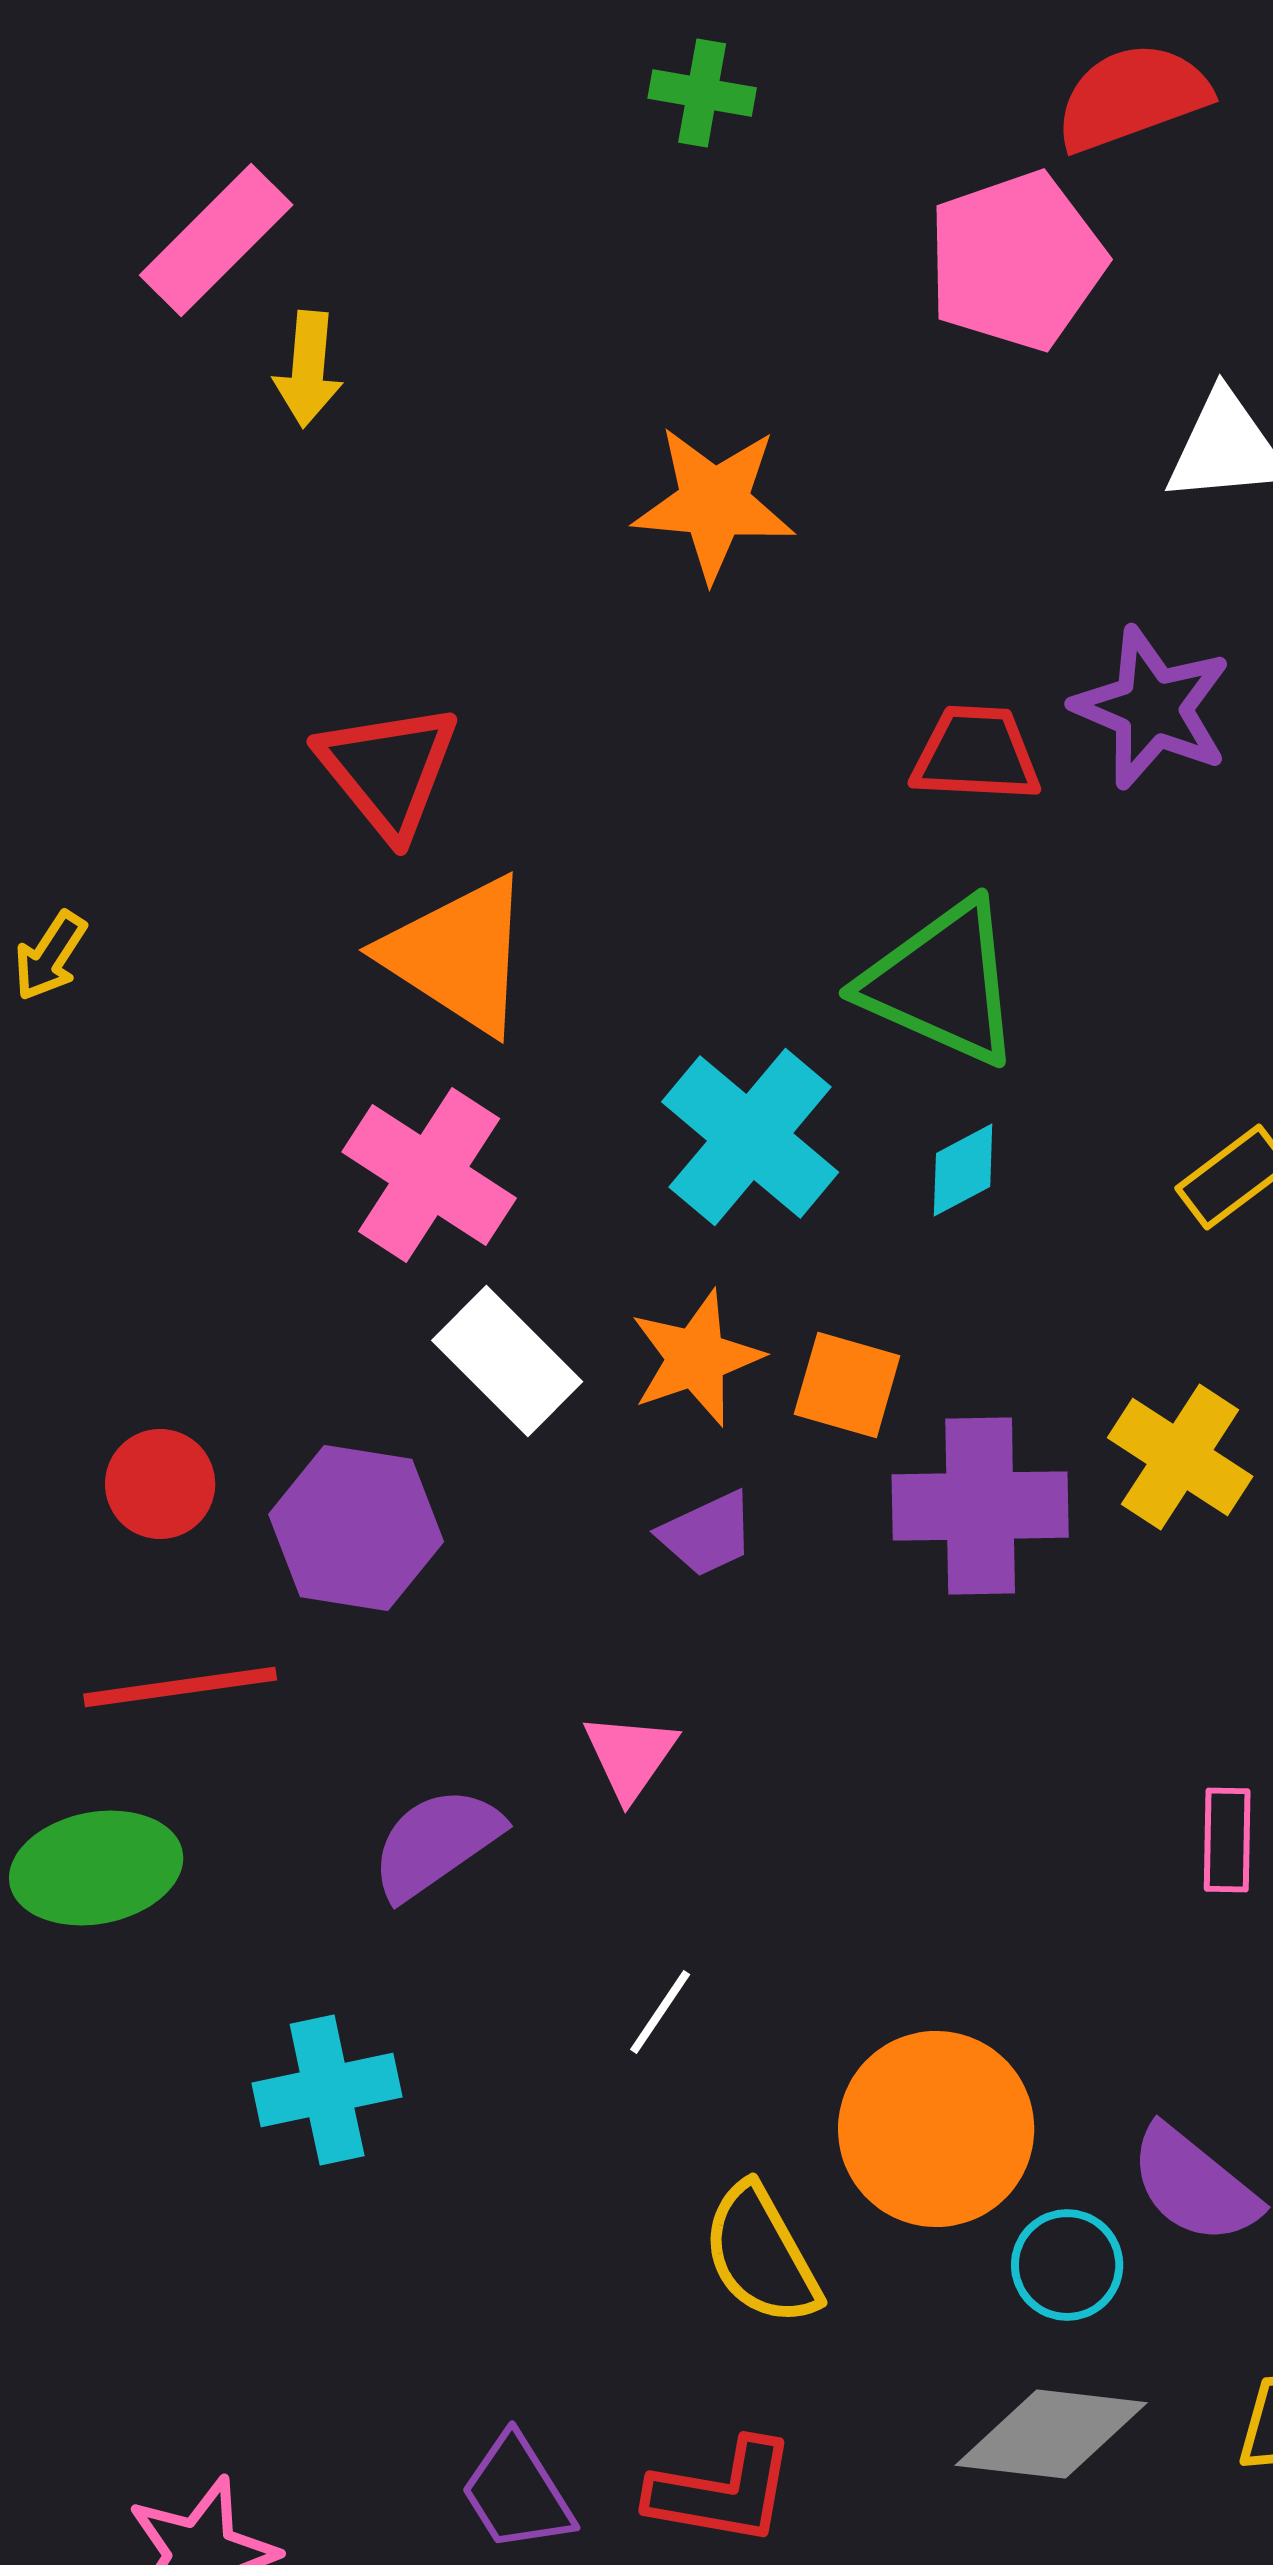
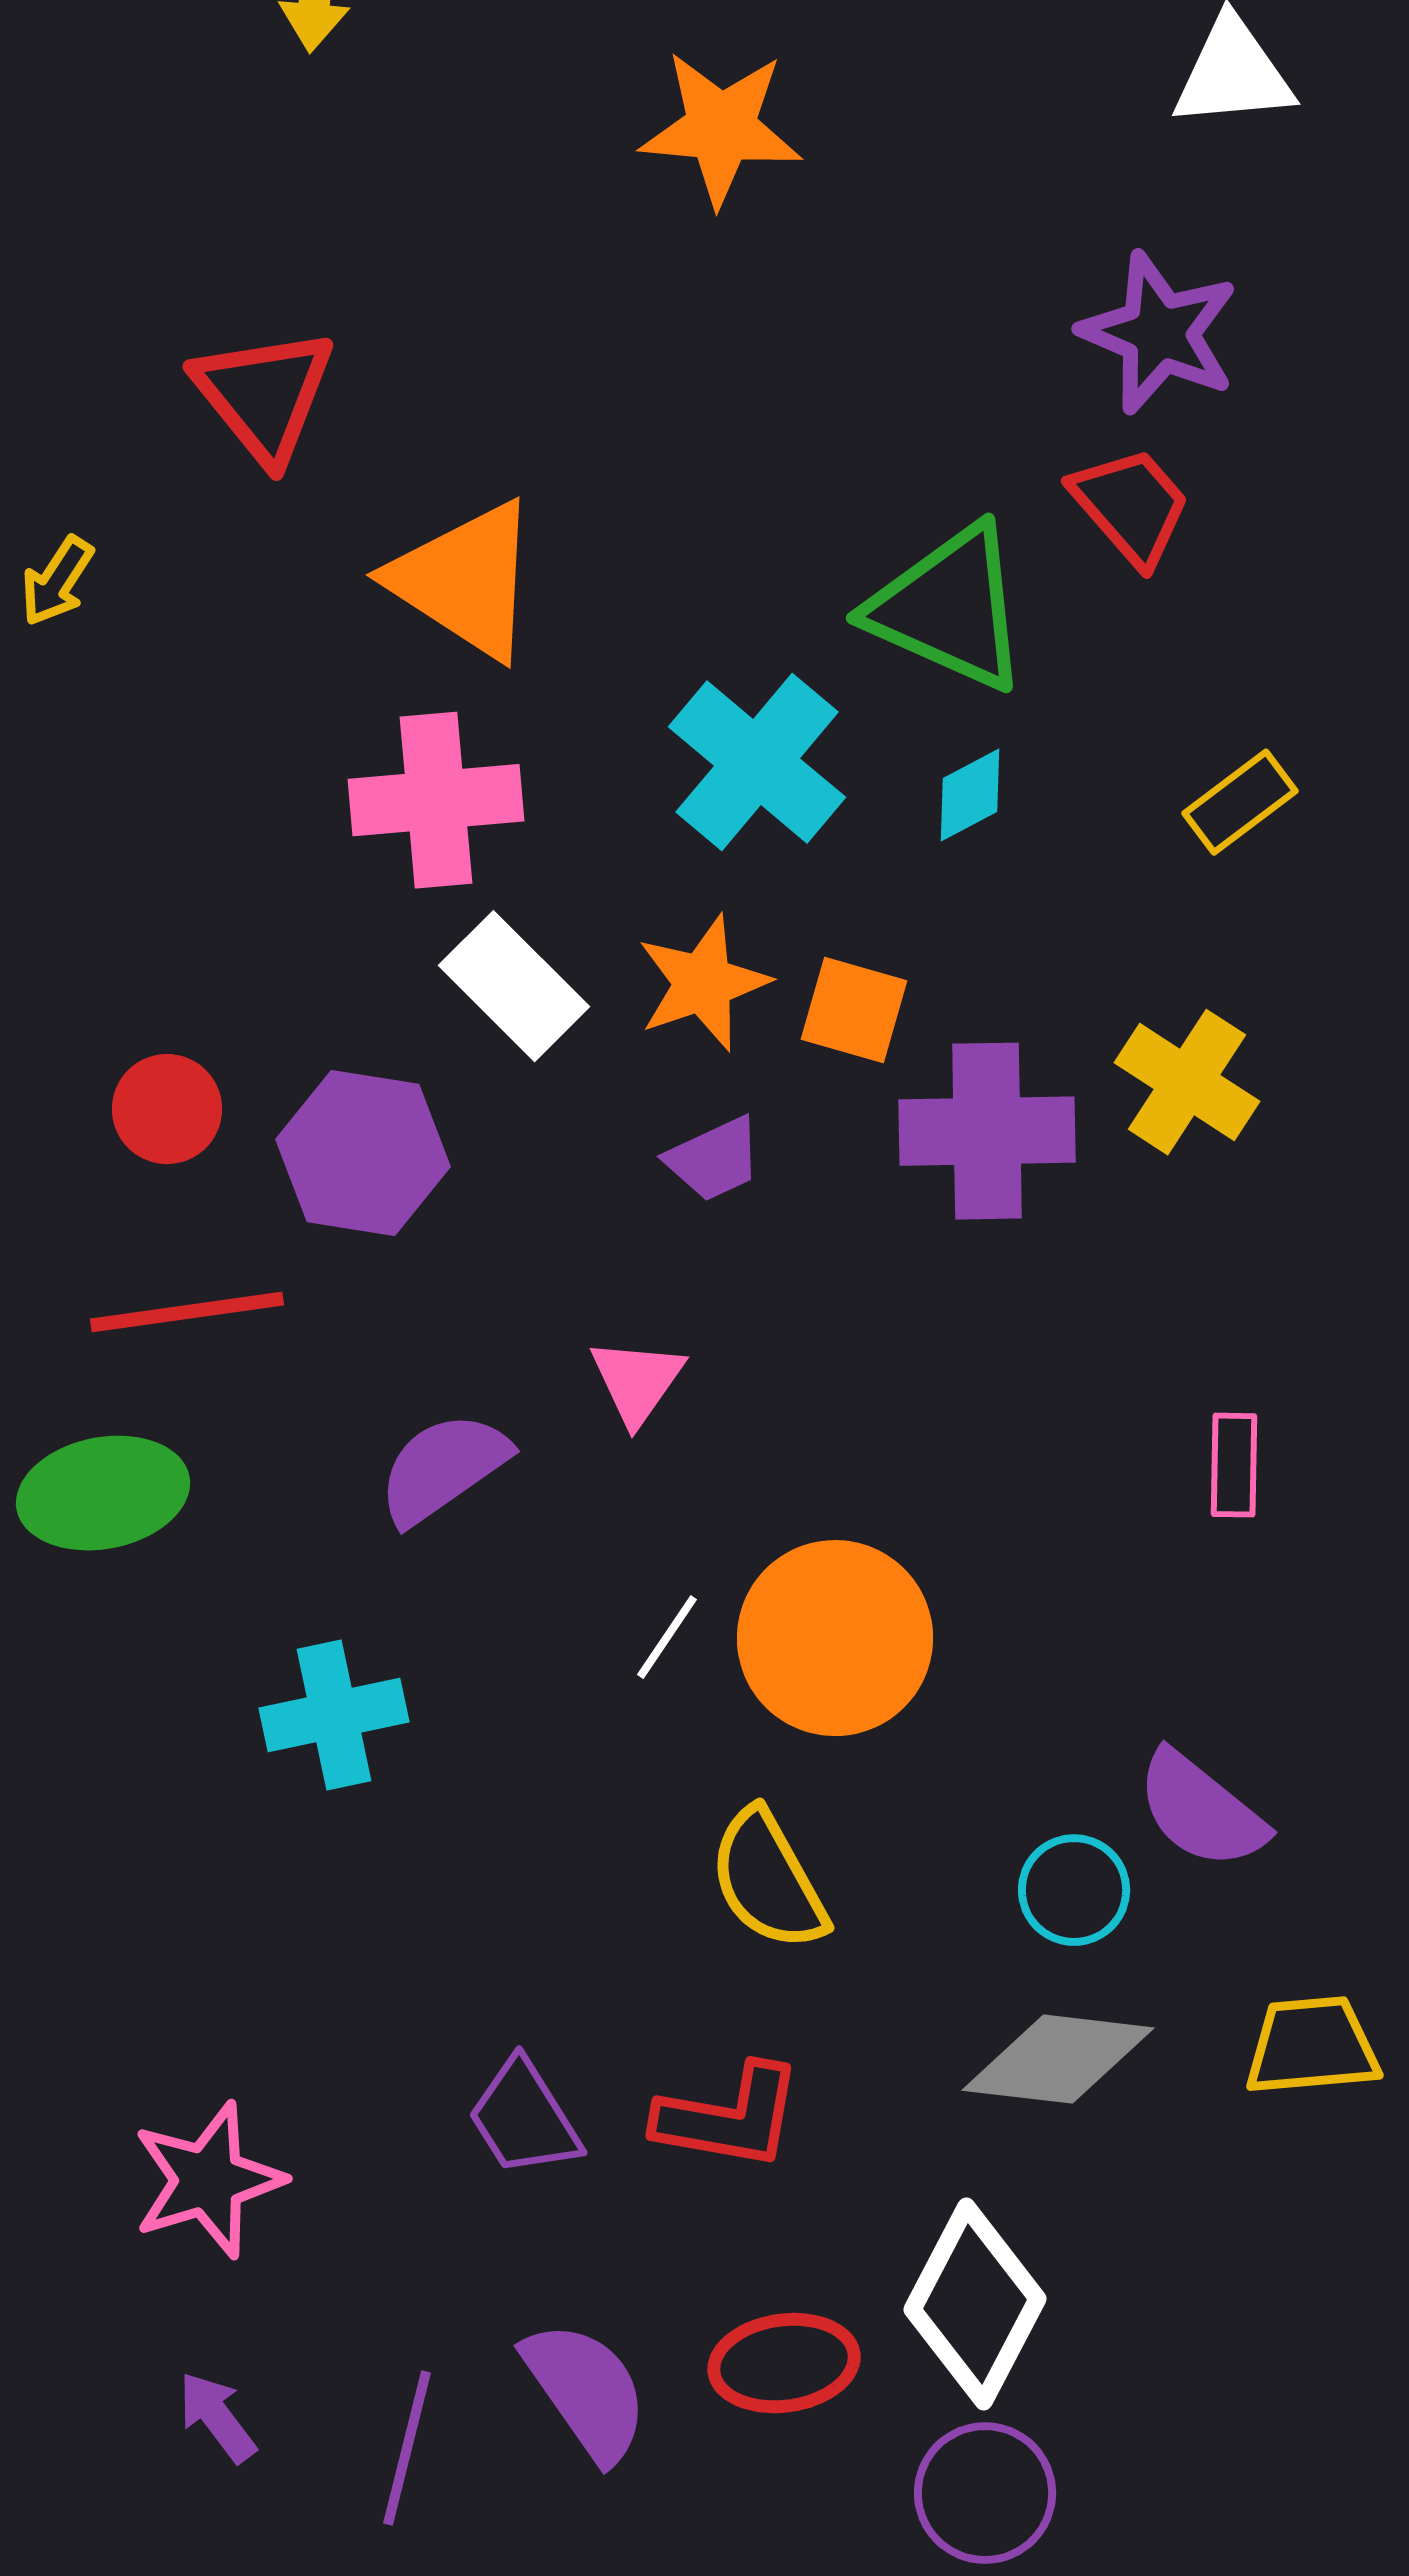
red trapezoid: (976, 754) -> (1131, 506), moved, turned 46
red triangle: (388, 770) -> (264, 395), moved
pink cross: (429, 1175) -> (436, 800), turned -38
orange circle: (936, 2129) -> (835, 1638), moved

